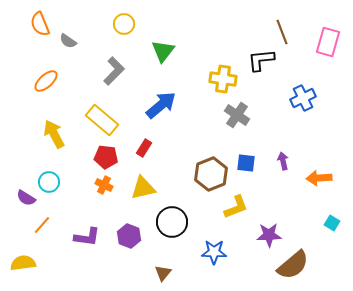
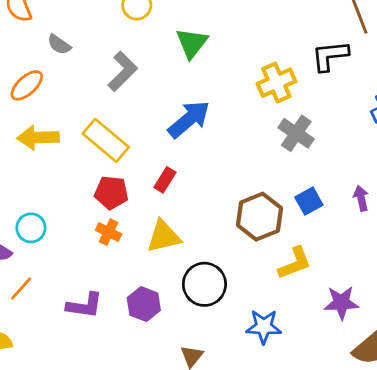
gray semicircle: (68, 41) -> (59, 44), moved
yellow cross: (223, 79) -> (276, 83), turned -32
yellow arrow: (54, 134) -> (38, 138), moved, turned -64
blue square: (246, 163) -> (309, 201), turned -36

